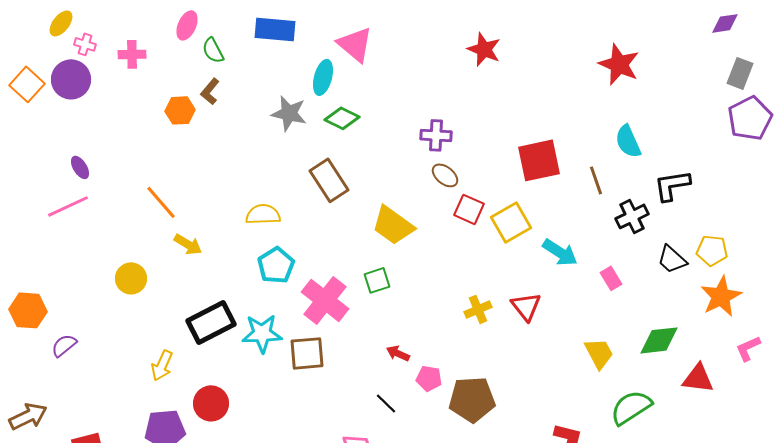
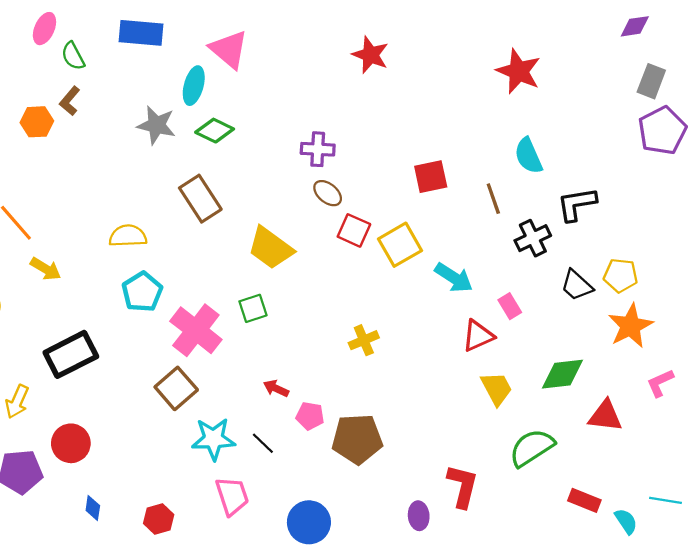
red square: (539, 160) -> (431, 177), size x0.7
red triangle: (526, 306) -> (478, 336), moved, turned 44
cyan star: (262, 333) -> (213, 439), moved
brown square: (307, 353) -> (176, 388), turned -36

